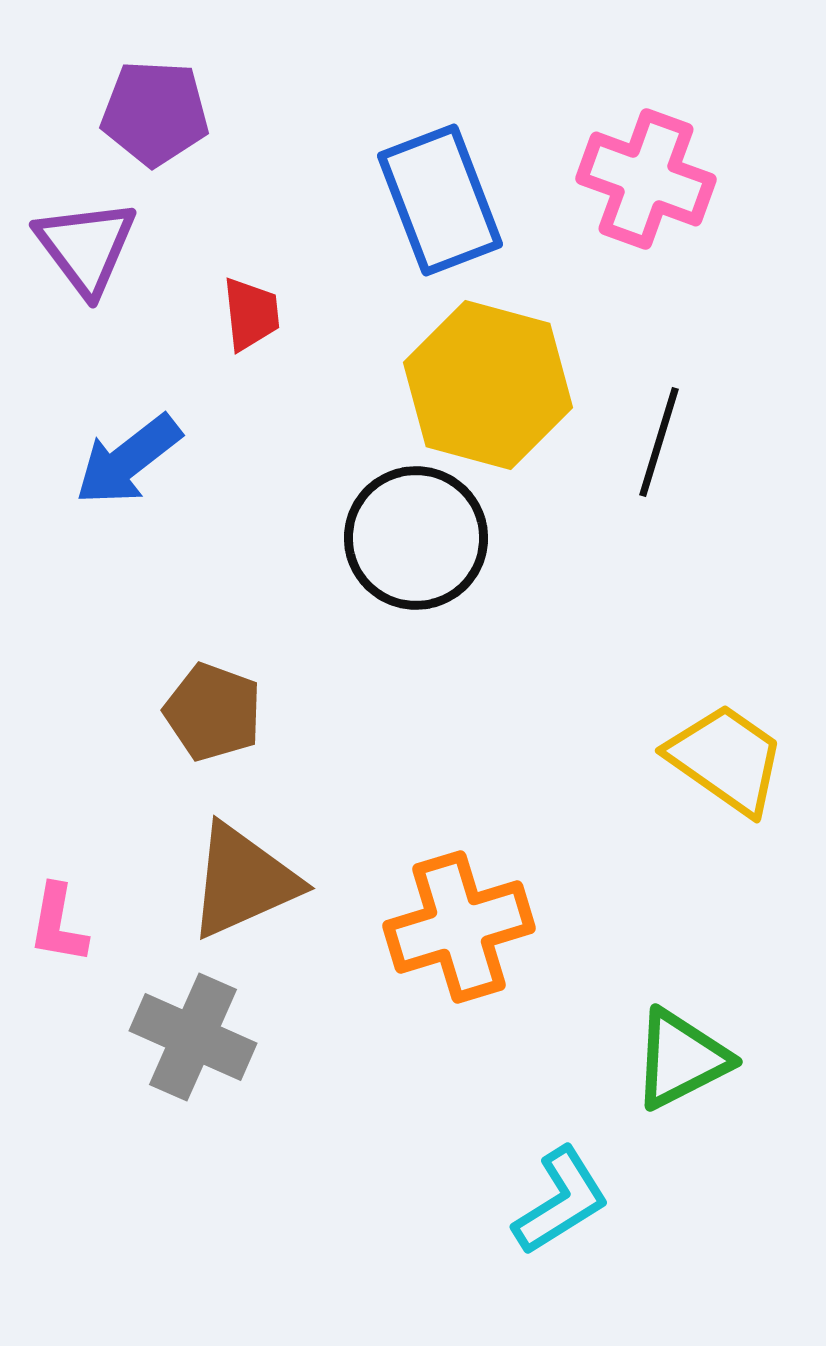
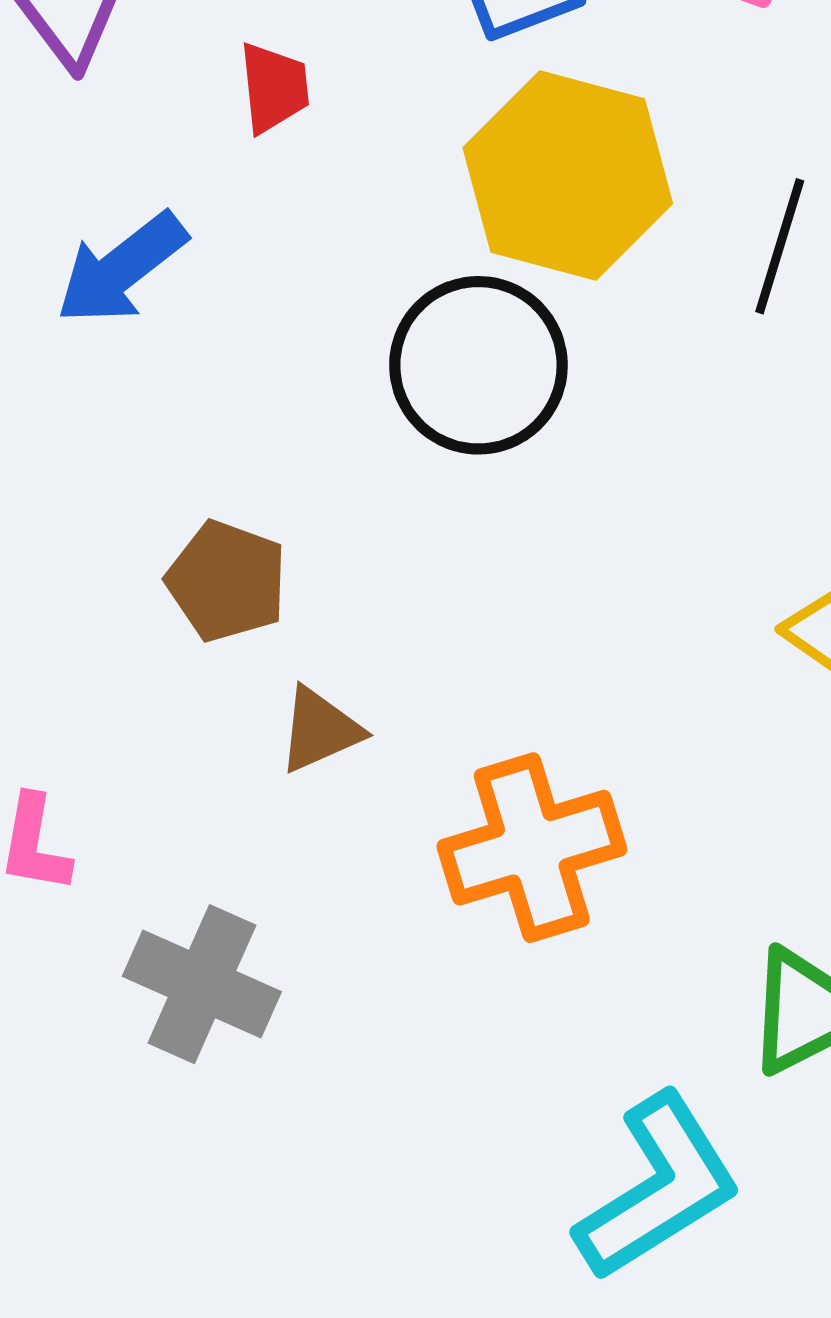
brown triangle: (243, 881) -> (320, 730), moved, size x0.6
cyan L-shape: (561, 1201) -> (658, 1187), size x1.4

